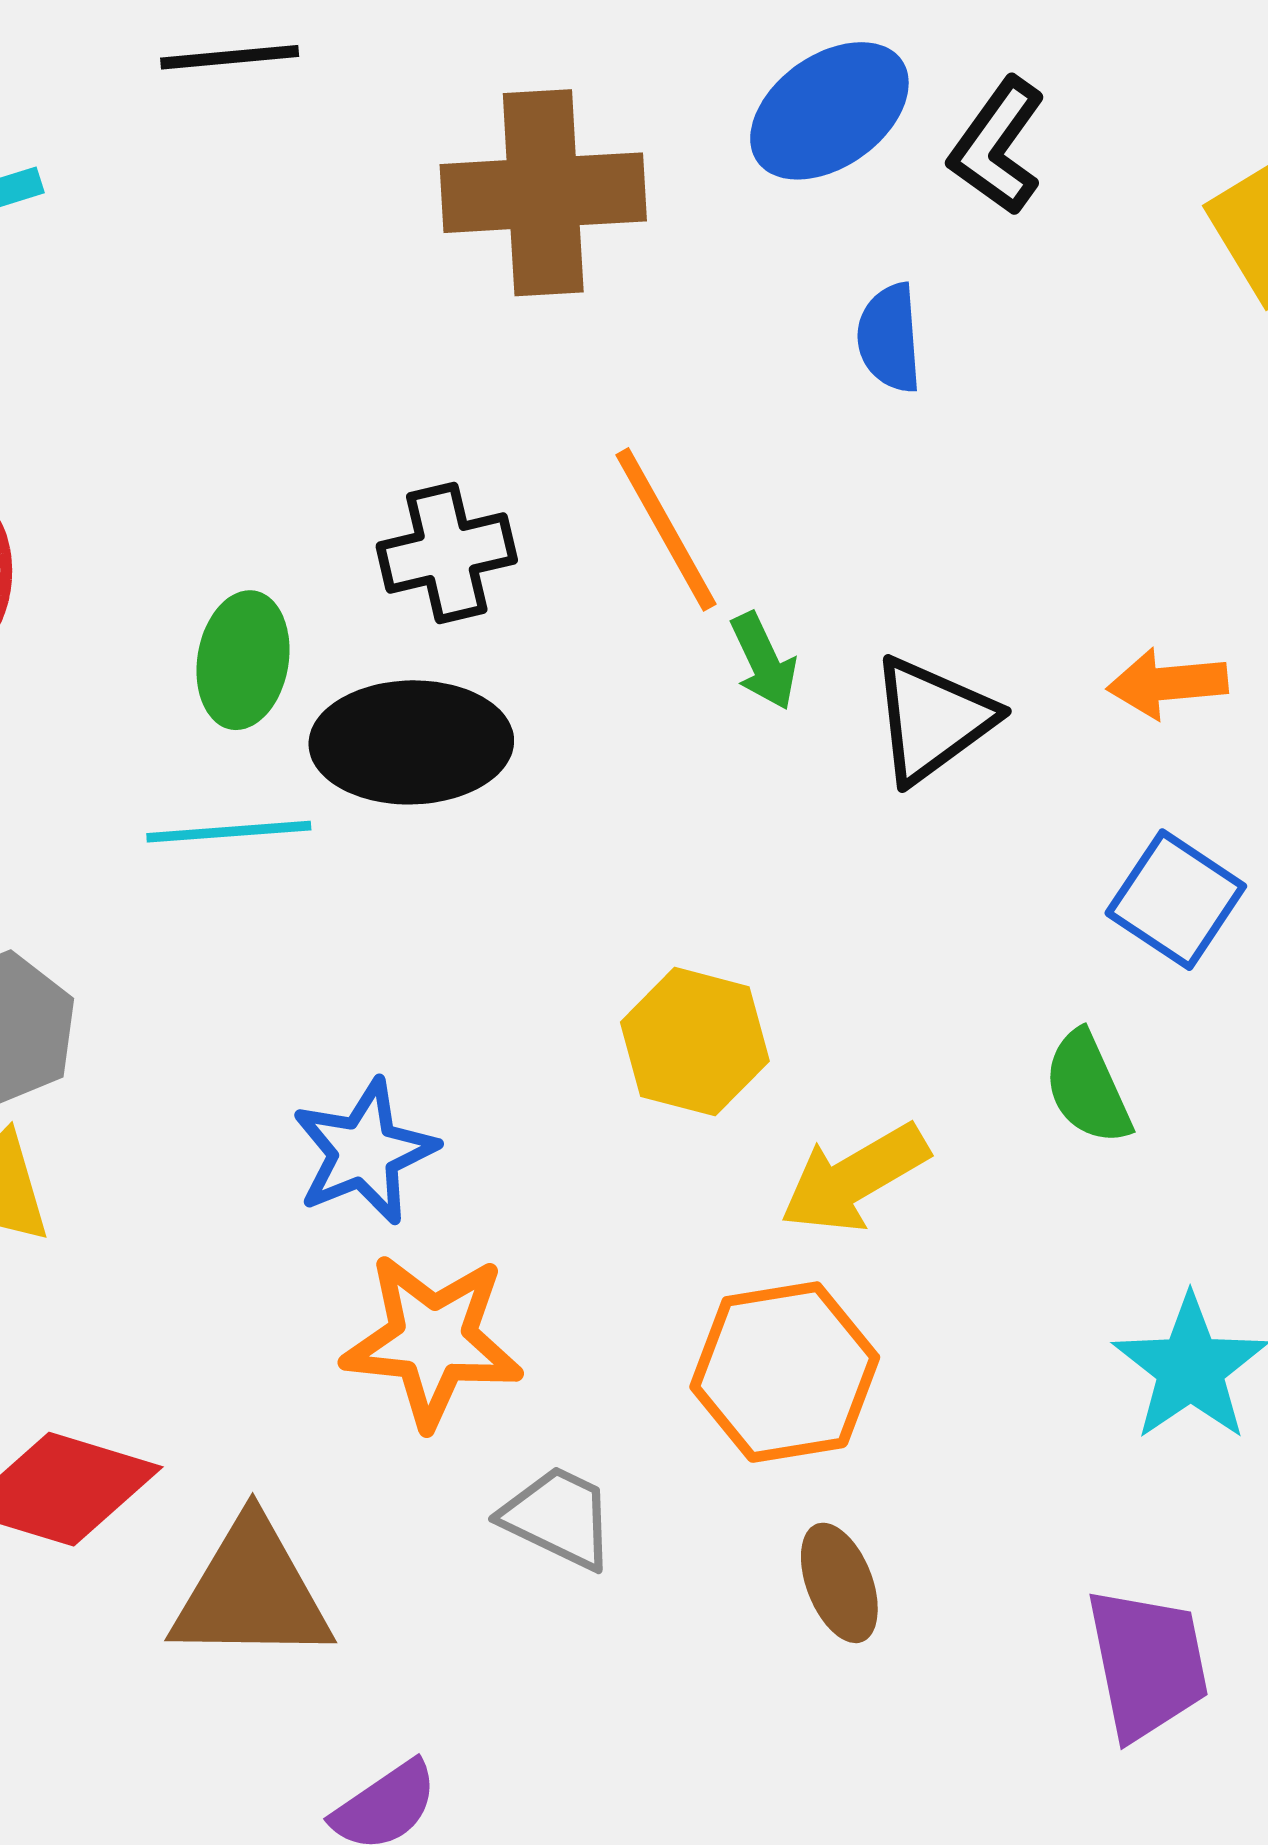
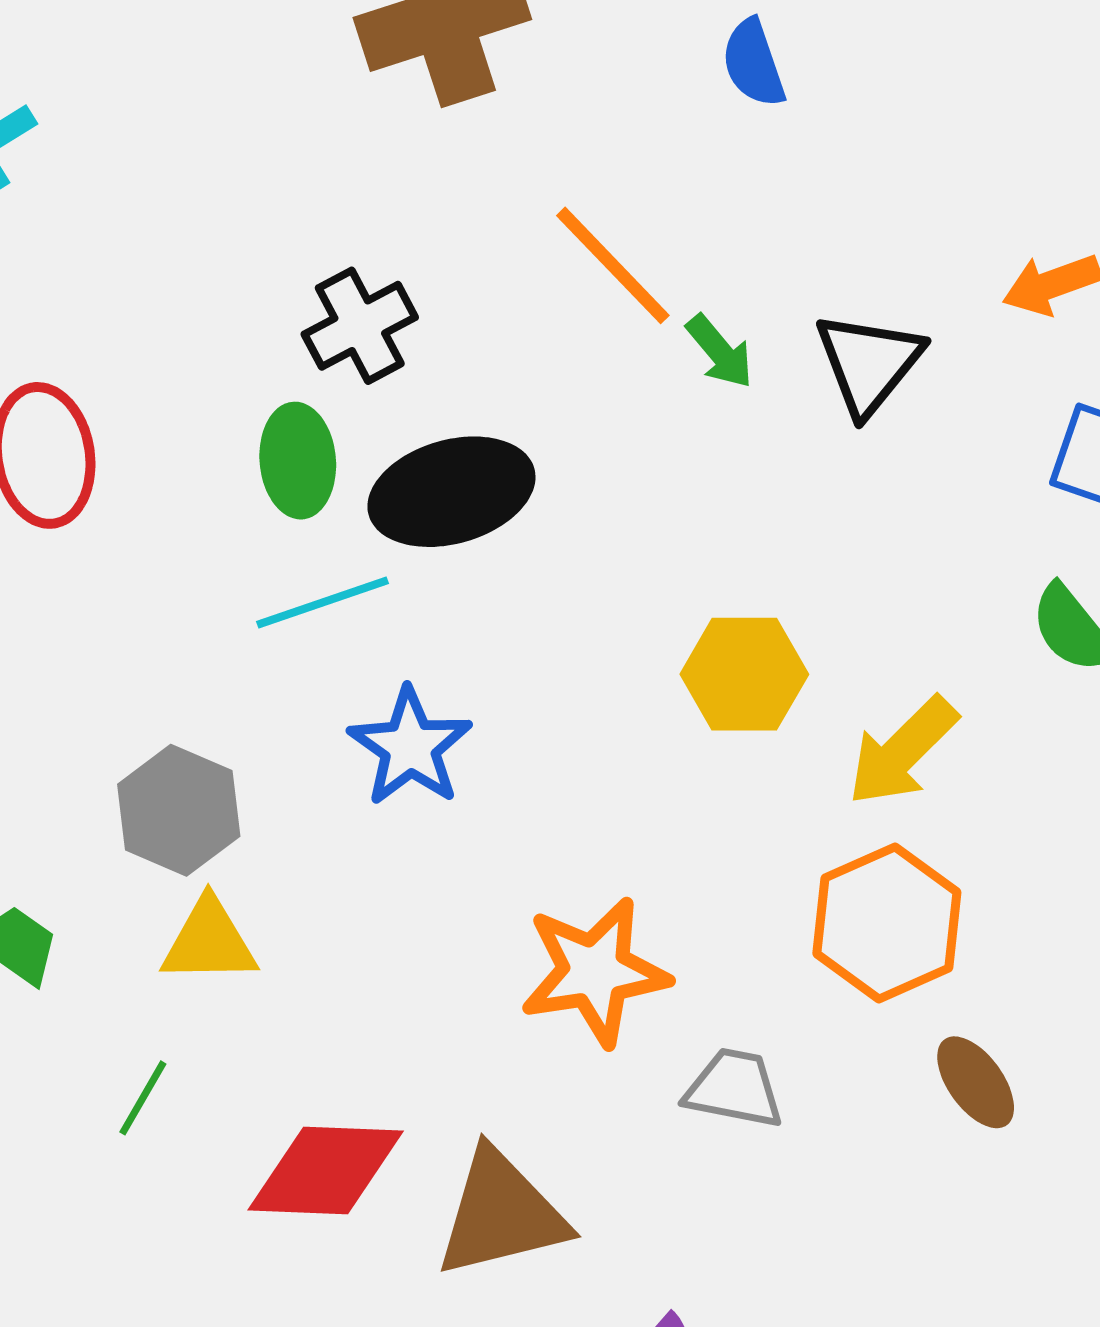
black cross: (447, 553) -> (360, 326), moved
blue star: (364, 1152) -> (410, 747), moved

